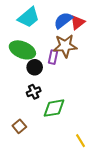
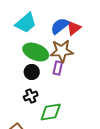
green ellipse: (22, 50) -> (36, 52), moved
purple rectangle: (53, 57) -> (58, 68), moved

